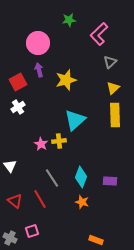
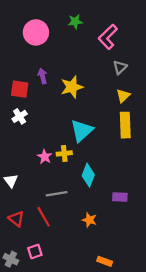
pink circle: (38, 43) -> (36, 32), moved
red square: (18, 82) -> (20, 89), turned 36
cyan diamond: (81, 177) -> (88, 175), moved
gray line: (52, 178) -> (57, 194), turned -66

